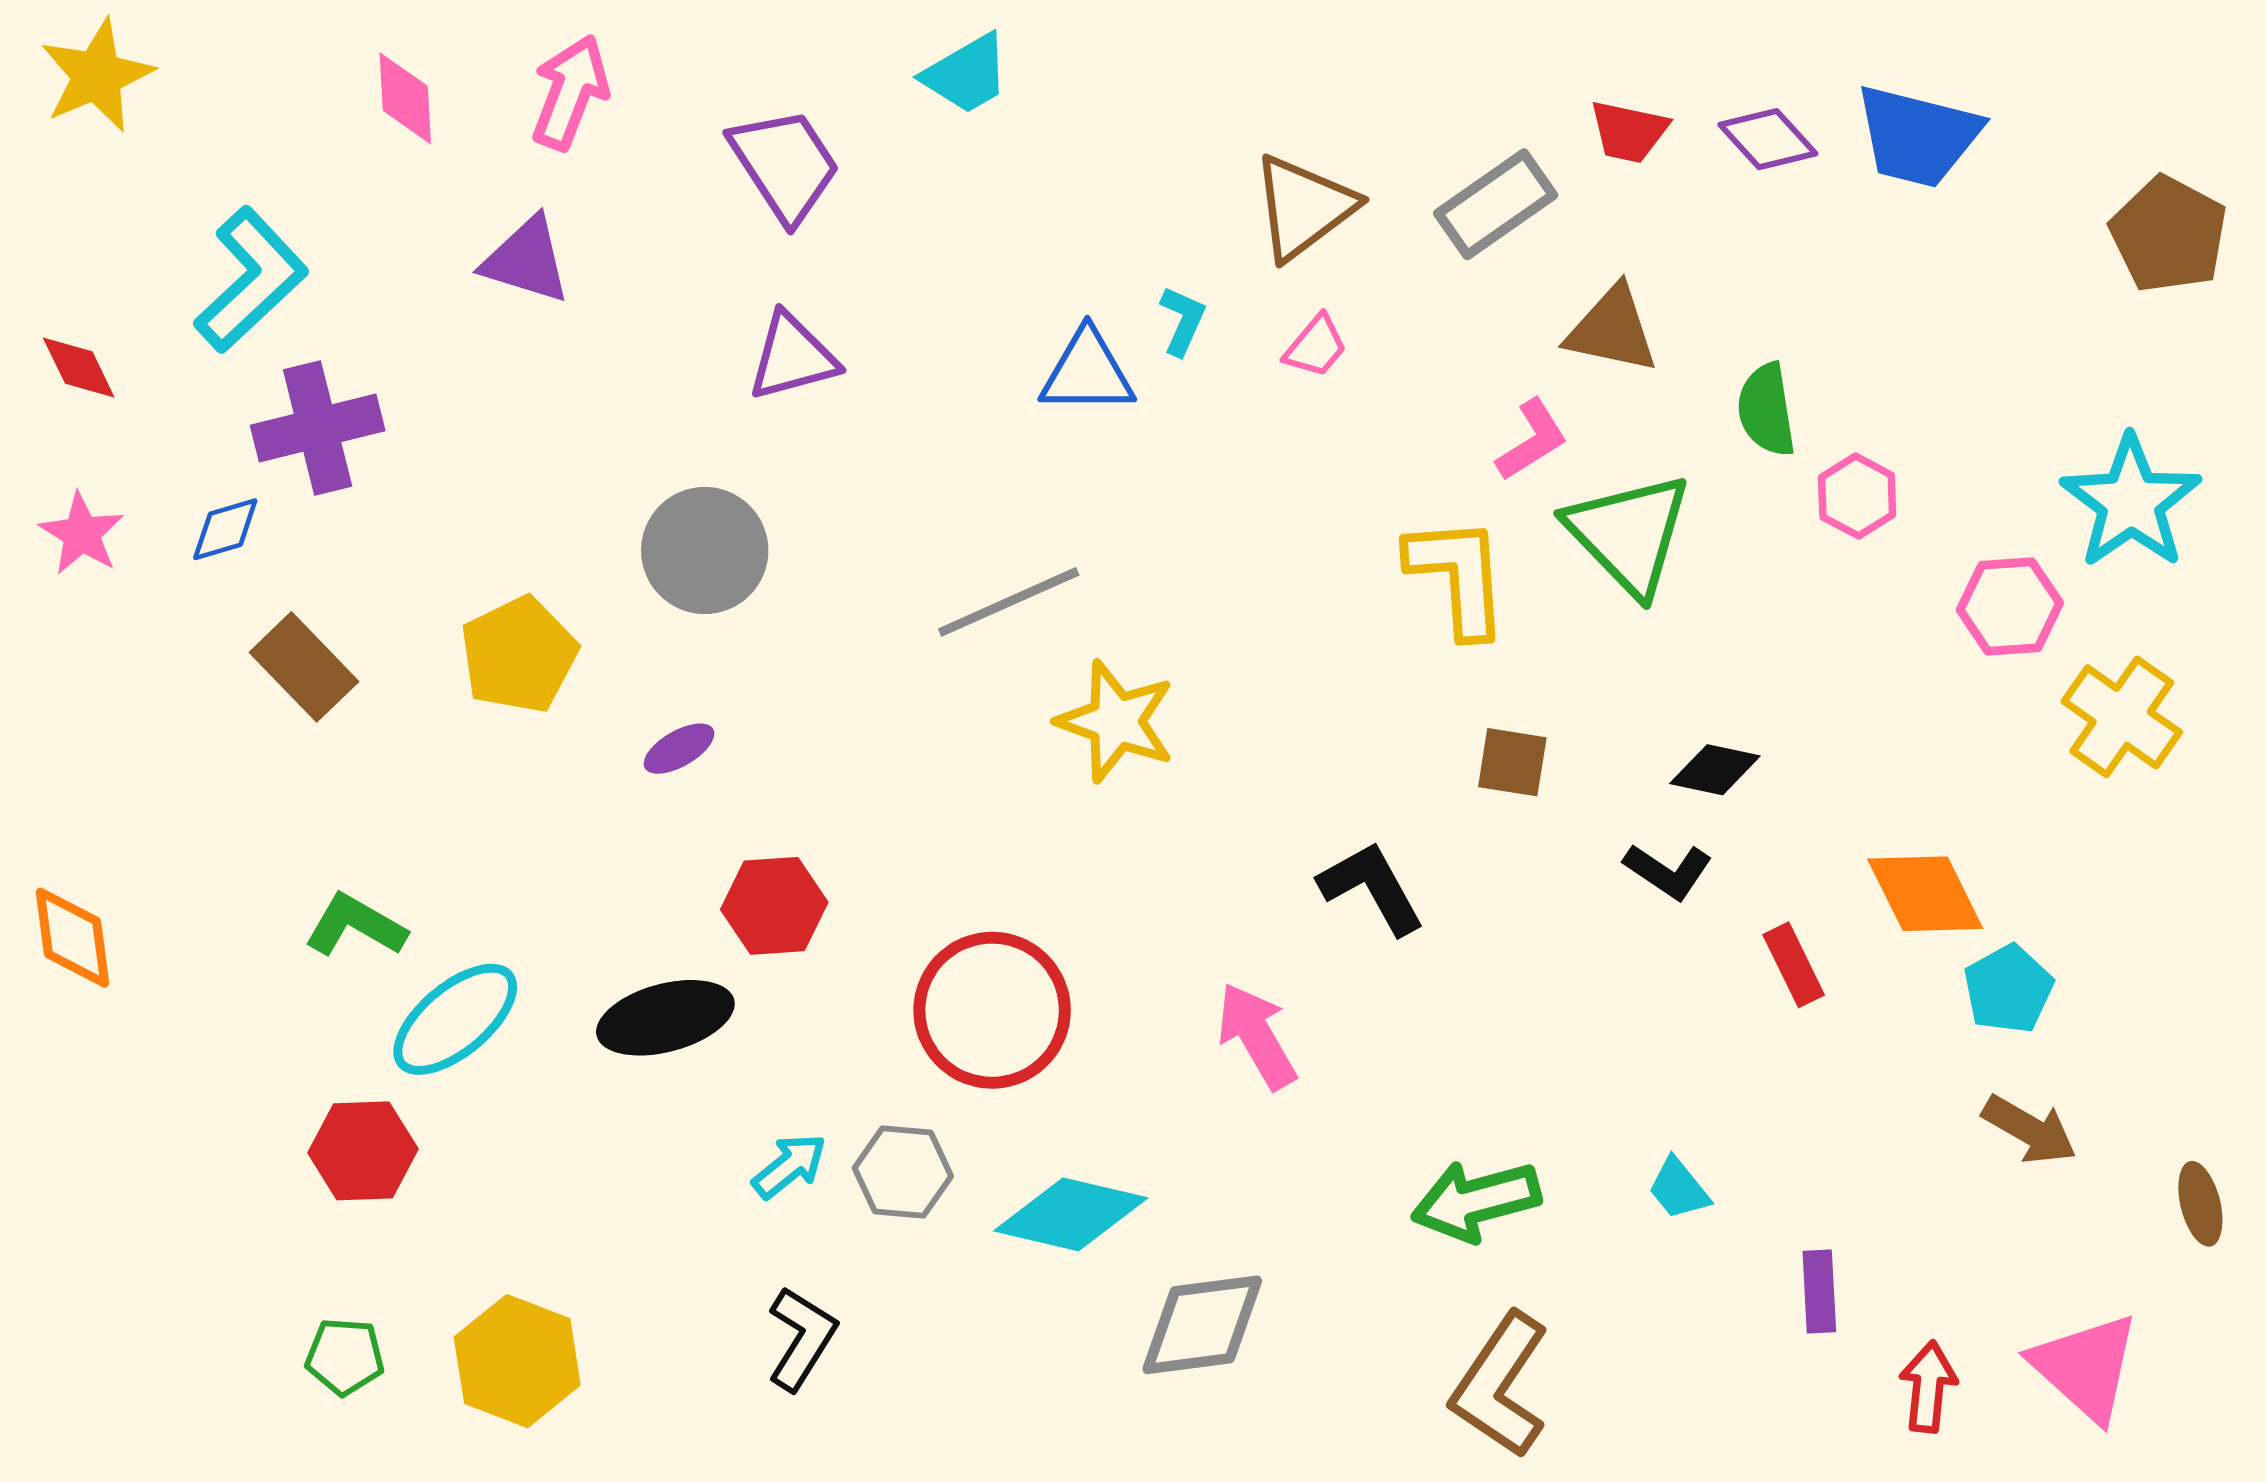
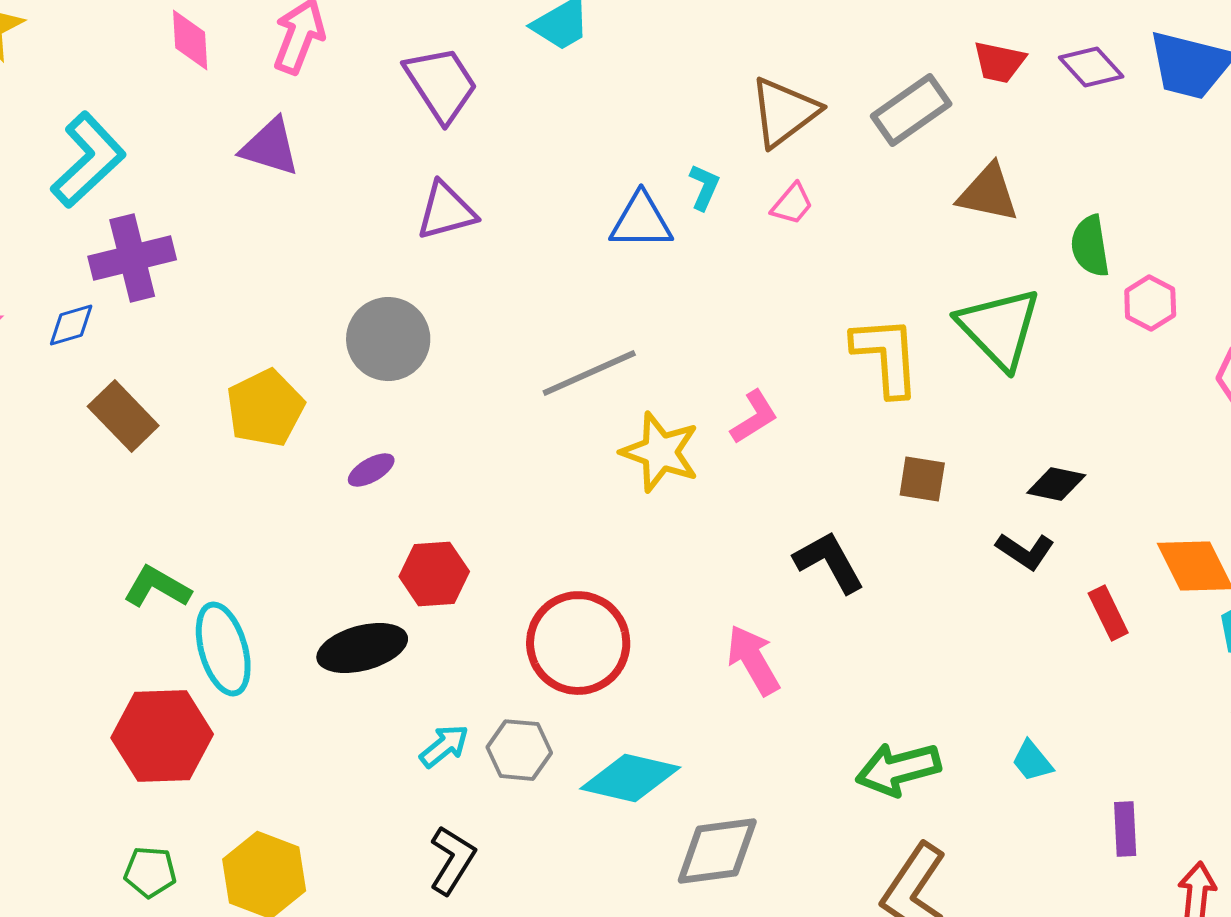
pink L-shape: (1532, 440) -> (754, 417), moved
cyan ellipse: (455, 1019) -> (223, 649), turned -66
red hexagon: (363, 1151) -> (162, 736), size x1.4

